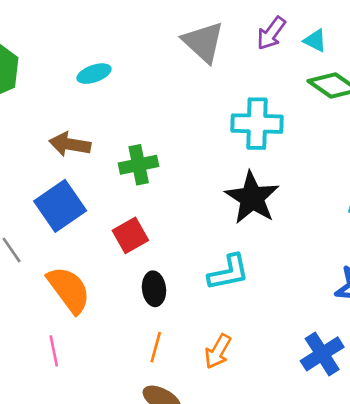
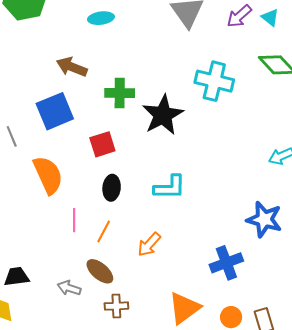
cyan triangle: (315, 41) -> (270, 18), moved
black star: (252, 198) -> (163, 115), moved
pink line: (54, 351) -> (74, 220), moved

